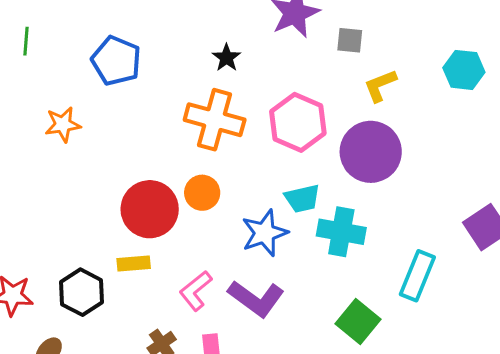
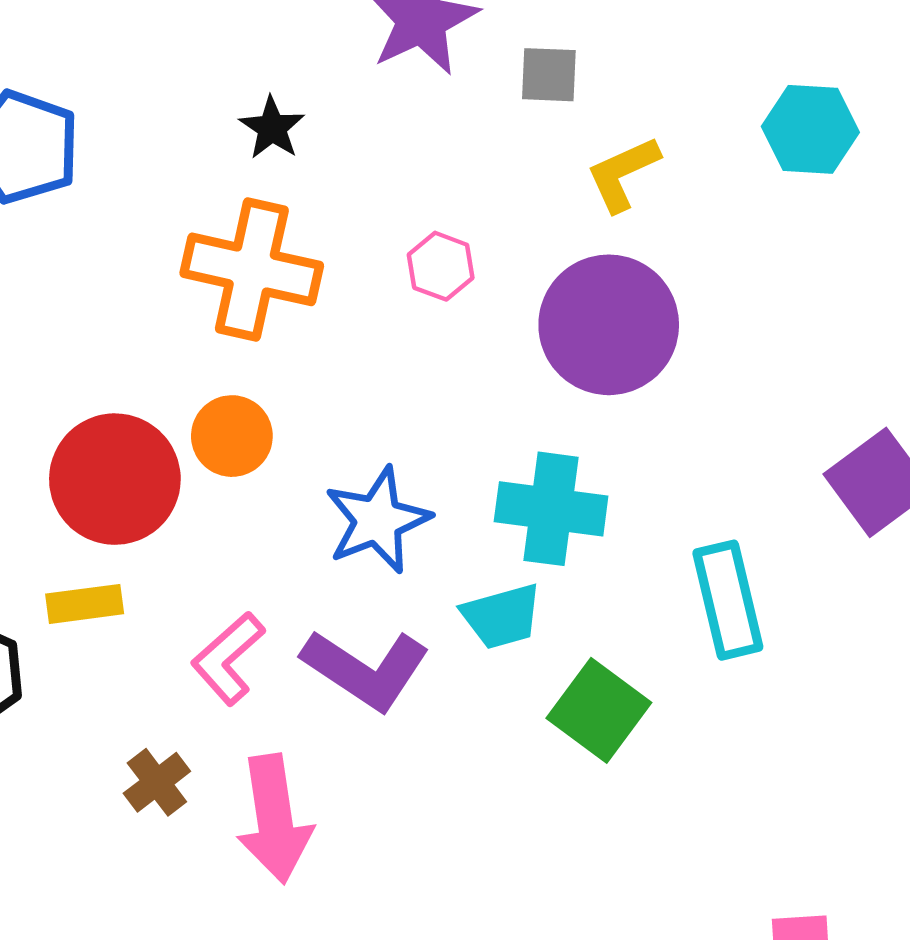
pink hexagon: (298, 122) -> (441, 266), size x0.5
cyan trapezoid: (302, 198) -> (502, 616), moved
cyan rectangle: (417, 276) -> (728, 600), turned -33

